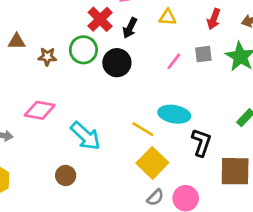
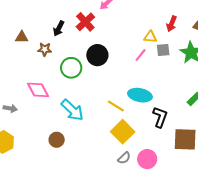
yellow triangle: (168, 17) -> (150, 37), moved
black arrow: (130, 28) -> (59, 28), moved
green circle: (83, 50) -> (71, 68), moved
pink diamond: (40, 110) -> (38, 90), turned 50

